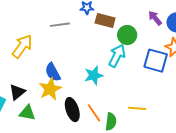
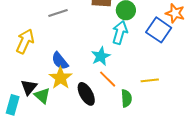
blue square: (156, 61) -> (159, 30), turned 30
green triangle: (27, 113) -> (42, 96), moved, turned 42
orange line: (94, 113) -> (108, 79), moved

